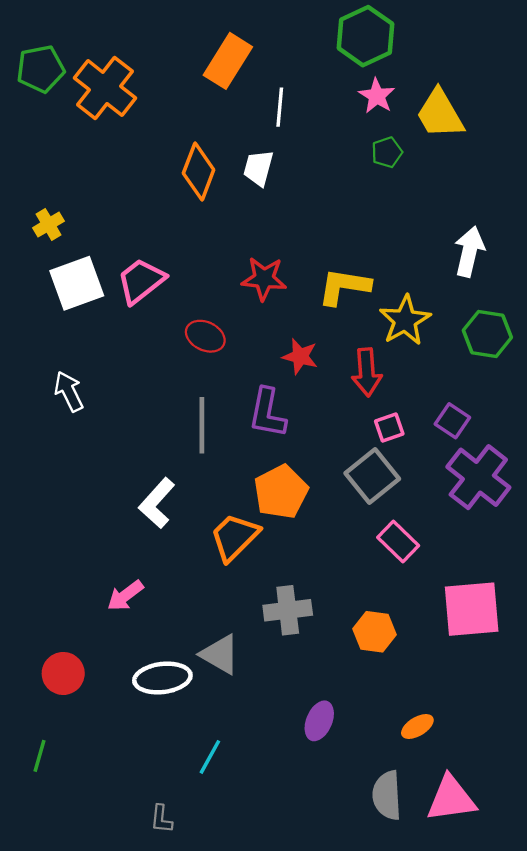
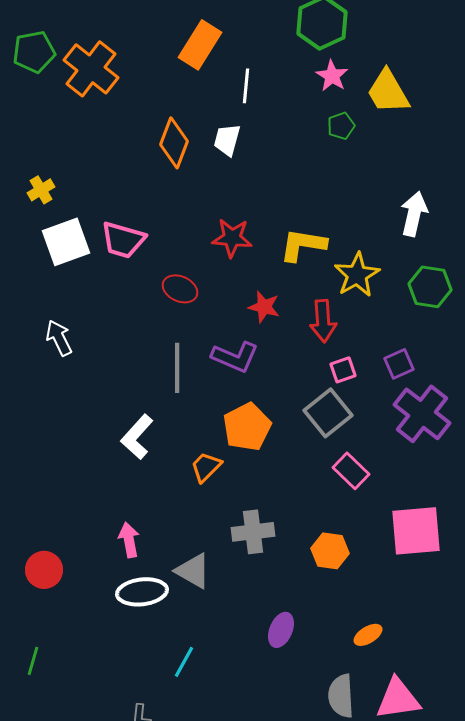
pink trapezoid: (141, 281) -> (123, 240), turned -126
purple L-shape: (267, 413) -> (235, 357), turned -78
purple square: (452, 421) -> (399, 364), turned 32
orange trapezoid: (235, 537) -> (206, 467), size x0.7
pink arrow: (125, 596) -> (129, 540), moved, turned 116
red circle: (63, 673) -> (44, 570), moved

